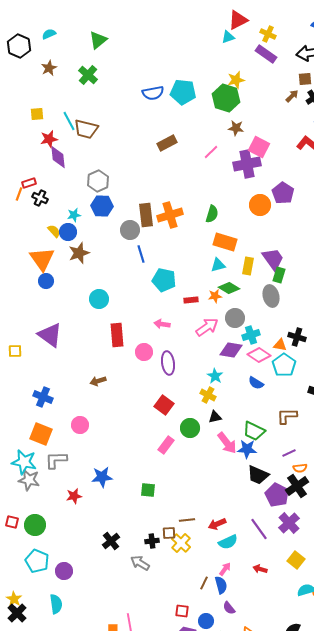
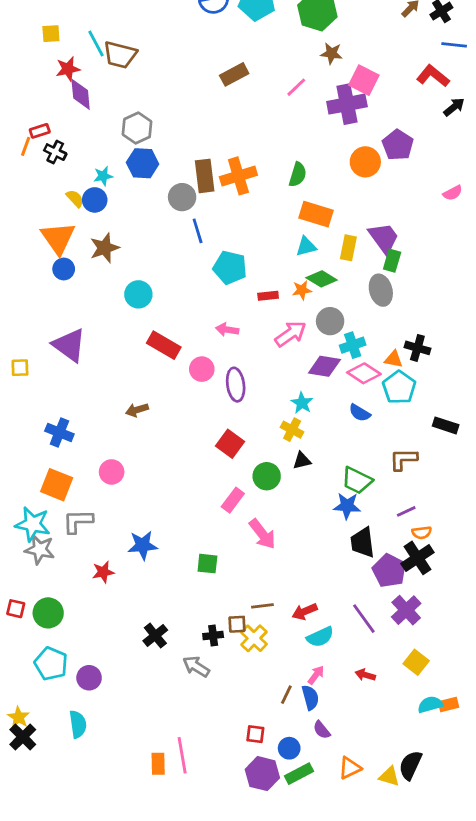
brown star: (79, 253) -> (105, 248), moved
red rectangle: (117, 335) -> (164, 345), turned -55
pink arrow: (227, 443) -> (262, 534), moved
black trapezoid: (258, 475) -> (362, 542), turned 60

